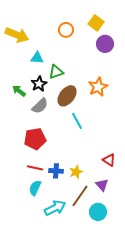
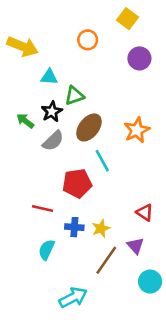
yellow square: (96, 23) -> (127, 19), moved
orange star: (98, 87) -> (137, 130), moved
red pentagon: (35, 139) -> (77, 183), moved
red line: (35, 168) -> (42, 208), moved
cyan arrow: (55, 208) -> (73, 297), moved
cyan circle: (98, 212) -> (150, 282), moved

